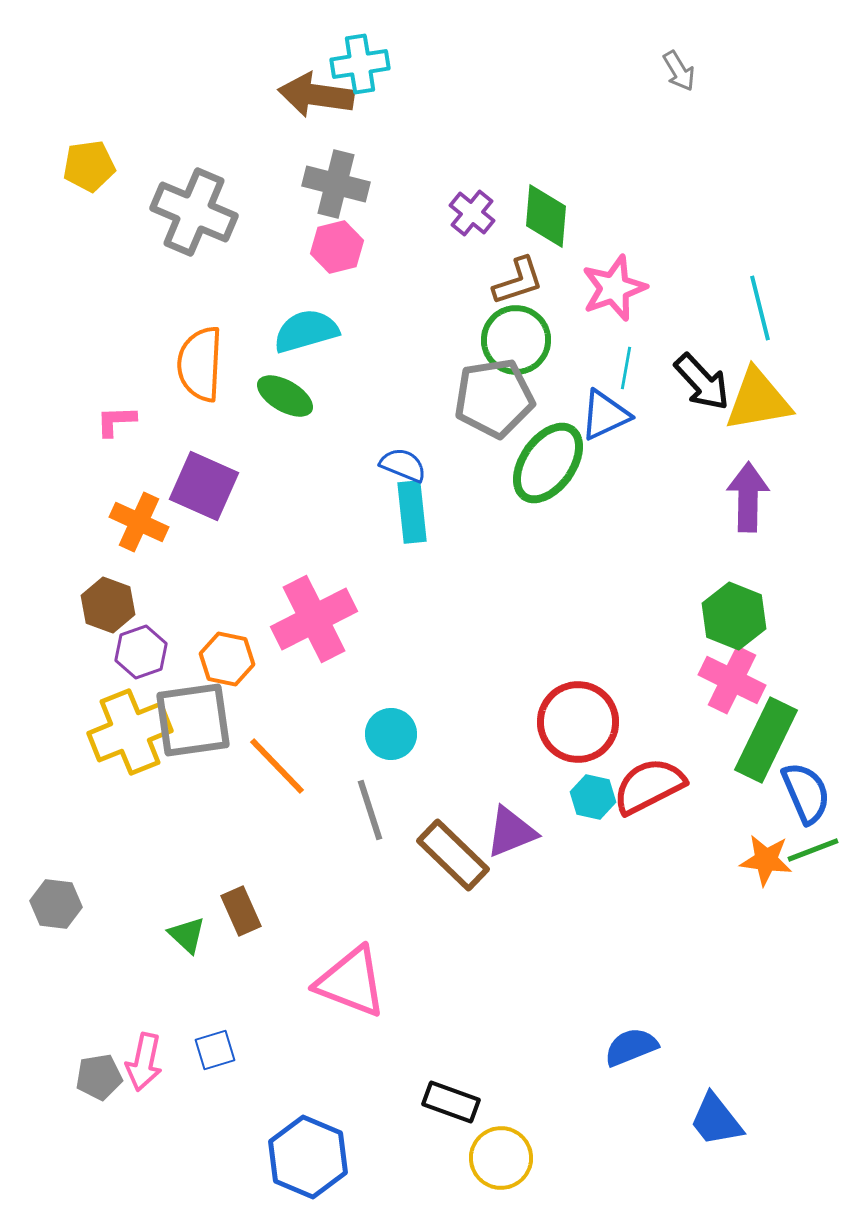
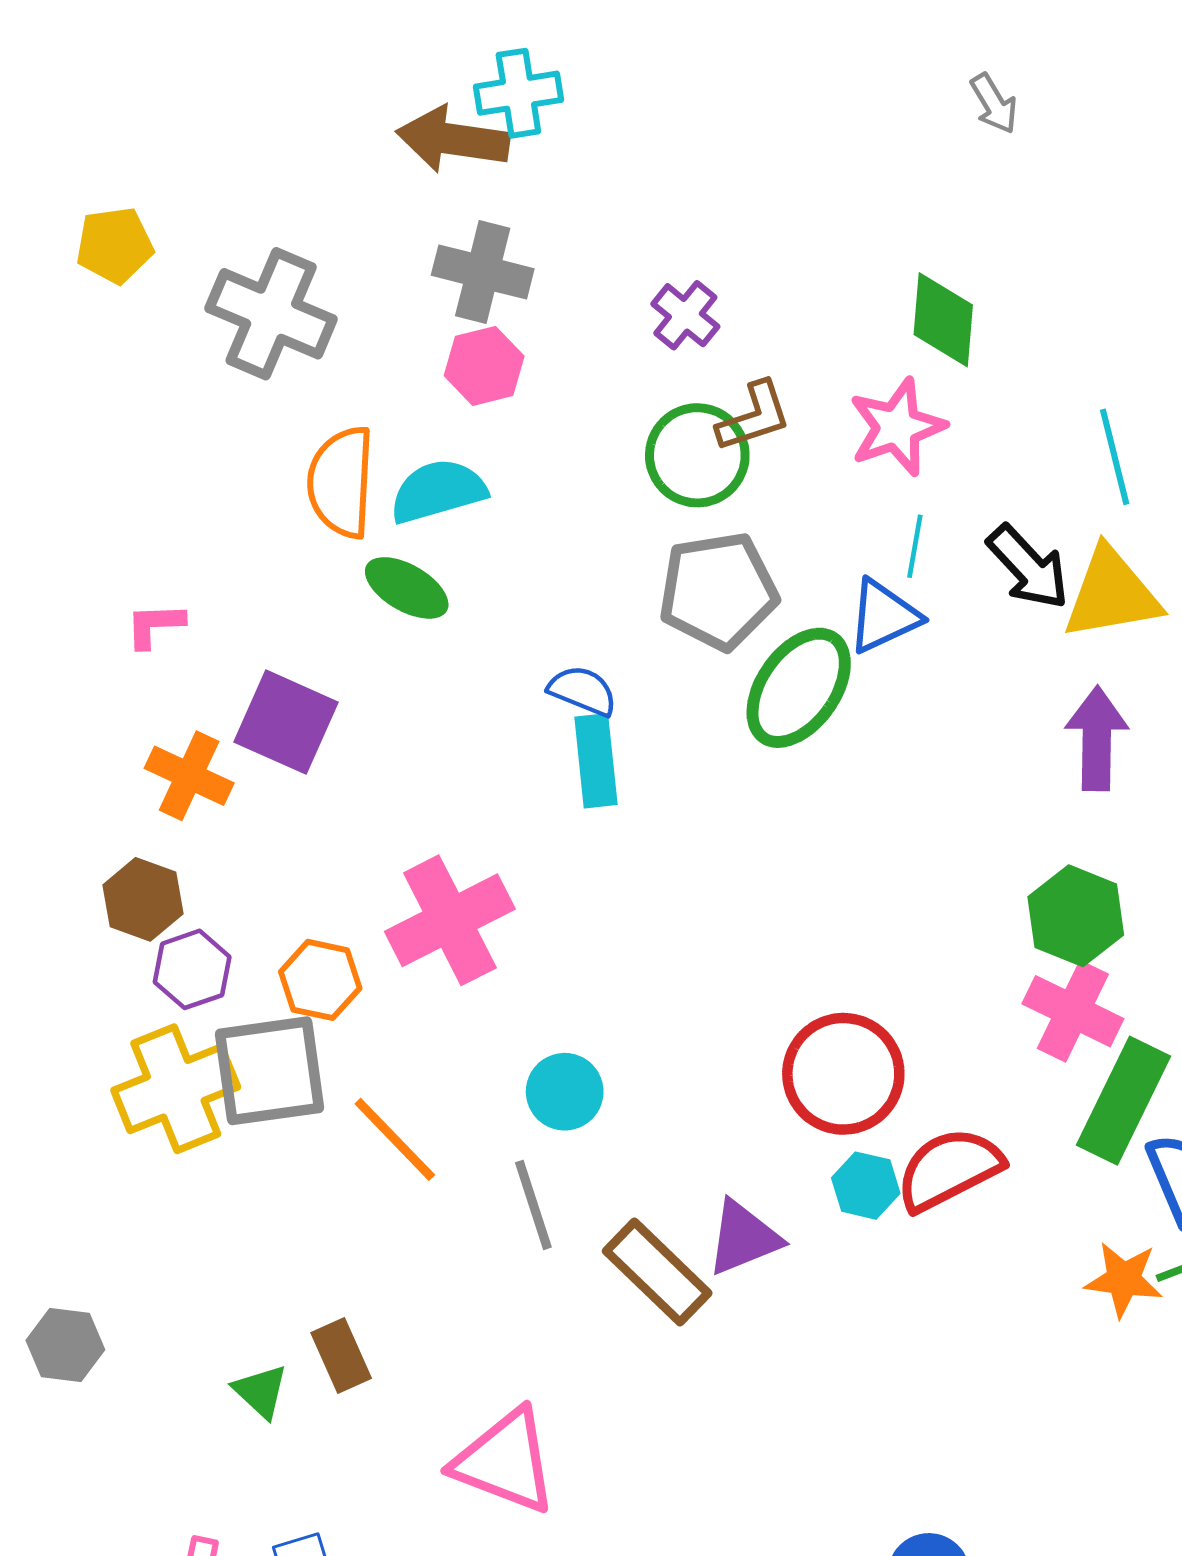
green diamond: (546, 216) -> (943, 320), moved
green circle: (516, 340) -> (697, 455), moved
orange semicircle: (200, 364) -> (341, 482), moved

